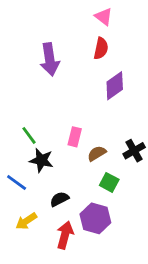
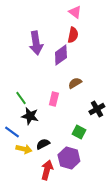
purple diamond: (115, 86) -> (61, 55), moved
brown semicircle: (97, 153) -> (75, 83), moved
yellow arrow: (26, 221) -> (24, 149), moved, turned -133

